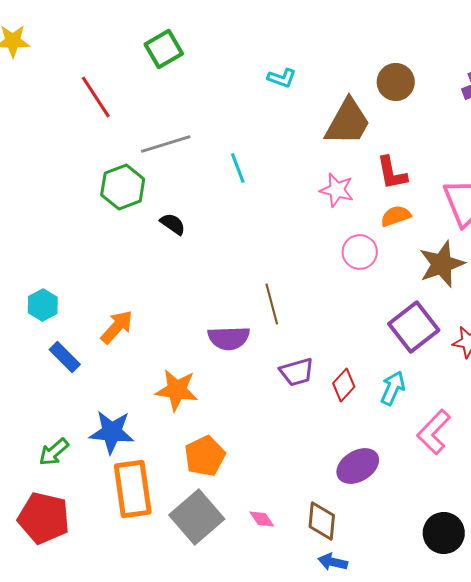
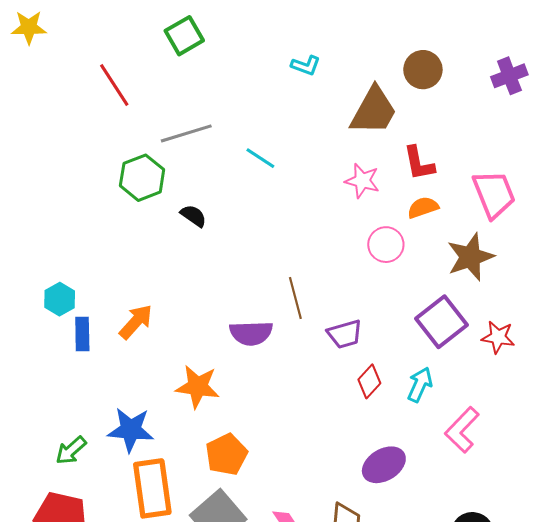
cyan line: (238, 168) -> (260, 158), turned -36
blue rectangle: (65, 357) -> (82, 334), moved, turned 44
purple trapezoid: (297, 372) -> (345, 334), moved

